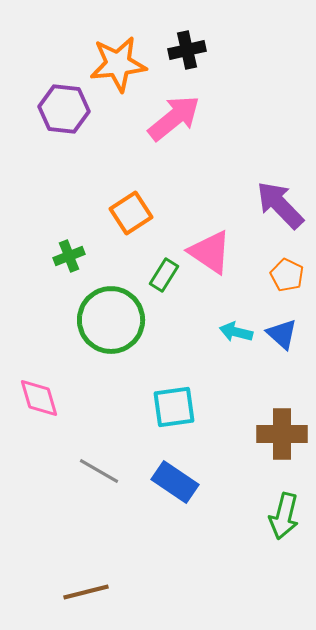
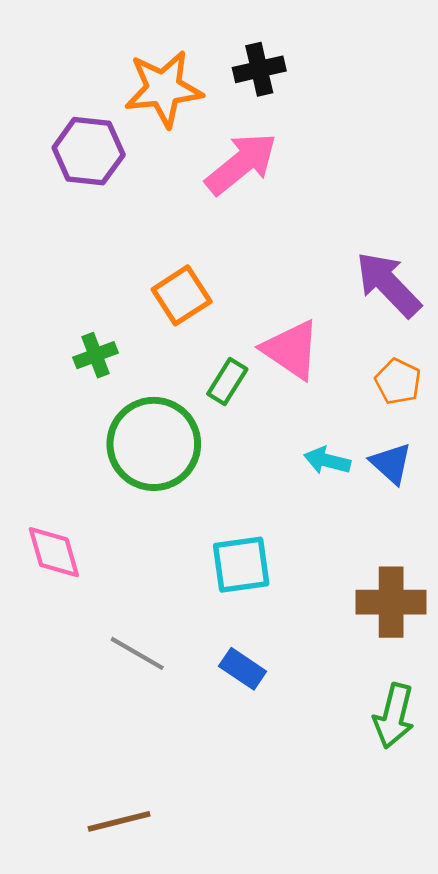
blue rectangle: (175, 482) -> (243, 669), size x0.7

